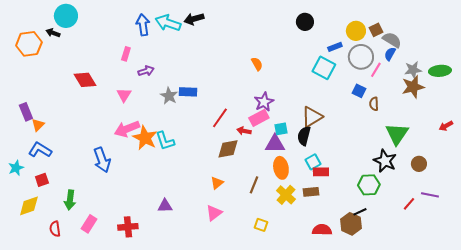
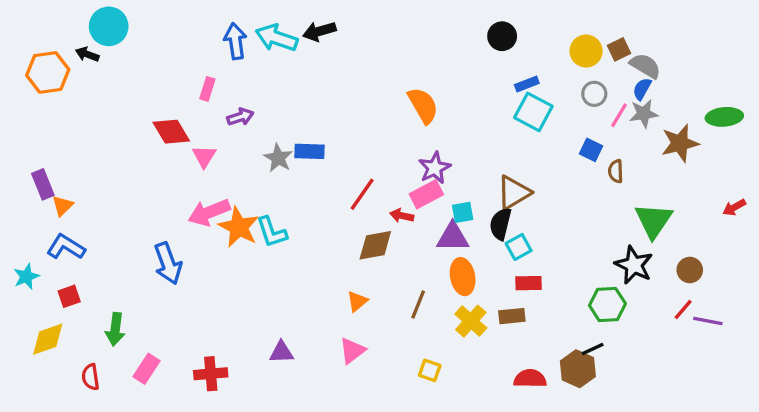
blue rectangle: (335, 47) -> (527, 84), moved
gray circle: (361, 57) -> (594, 94), size x0.6
orange semicircle: (257, 64) -> (423, 105), size x1.6
gray star: (413, 70) -> (644, 114), moved
red diamond: (85, 80) -> (171, 132), moved
cyan square: (313, 162) -> (519, 247), moved
red line: (409, 204) -> (683, 309), moved
purple triangle: (165, 206) -> (282, 352), moved

